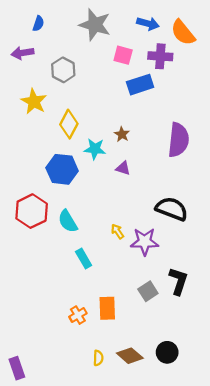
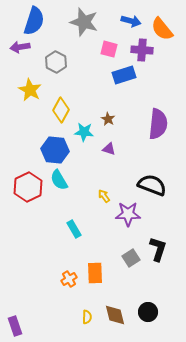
blue semicircle: (38, 24) -> (34, 21), size x2.0
cyan semicircle: (68, 221) -> (59, 180), moved
yellow arrow: (117, 231) -> (104, 196), moved
brown diamond: (130, 356) -> (115, 315), turned 35

